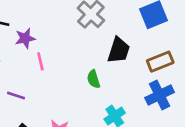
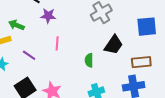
pink line: (40, 61) -> (57, 43), moved

